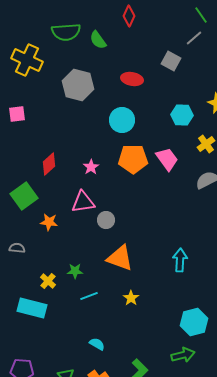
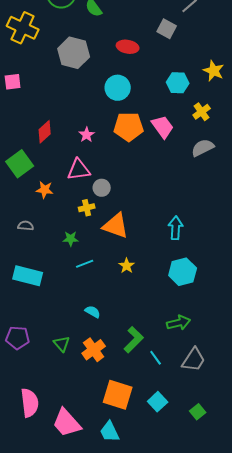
gray semicircle: (17, 248) -> (26, 226), moved
yellow cross: (48, 281) -> (87, 208), moved, turned 35
cyan hexagon: (194, 322) -> (183, 272), moved

